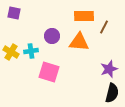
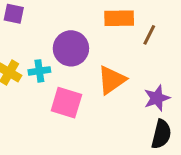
purple circle: (52, 36) -> (71, 48), size x1.5
orange triangle: (79, 42) -> (112, 80), moved, turned -40

